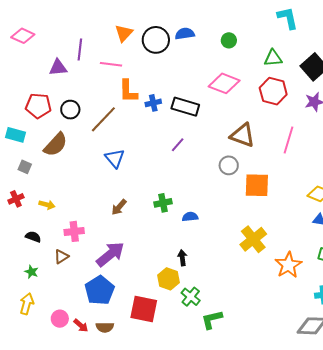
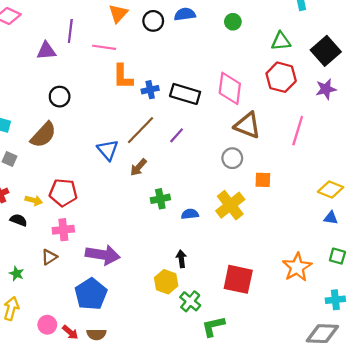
black circle: (156, 40) -> (153, 21), size x0.7
pink diamond: (224, 83) -> (230, 88), moved, turned 76
red pentagon: (38, 106) -> (63, 193), moved
brown line: (103, 119) -> (140, 130), moved
orange square: (257, 185) -> (263, 180), size x0.6
brown arrow: (119, 207) -> (138, 167), moved
black semicircle: (33, 237) -> (19, 220), moved
yellow cross: (253, 239) -> (230, 205), moved
purple arrow: (110, 254) -> (103, 255), turned 48
red square: (144, 309) -> (238, 279), moved

